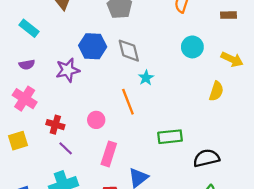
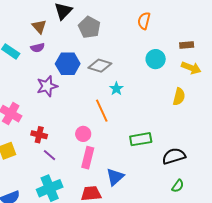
brown rectangle: (229, 15) -> (187, 45), moved
gray diamond: (129, 51) -> (100, 66), turned -55
purple semicircle: (27, 65) -> (38, 48), moved
pink circle: (96, 120) -> (83, 134), moved

